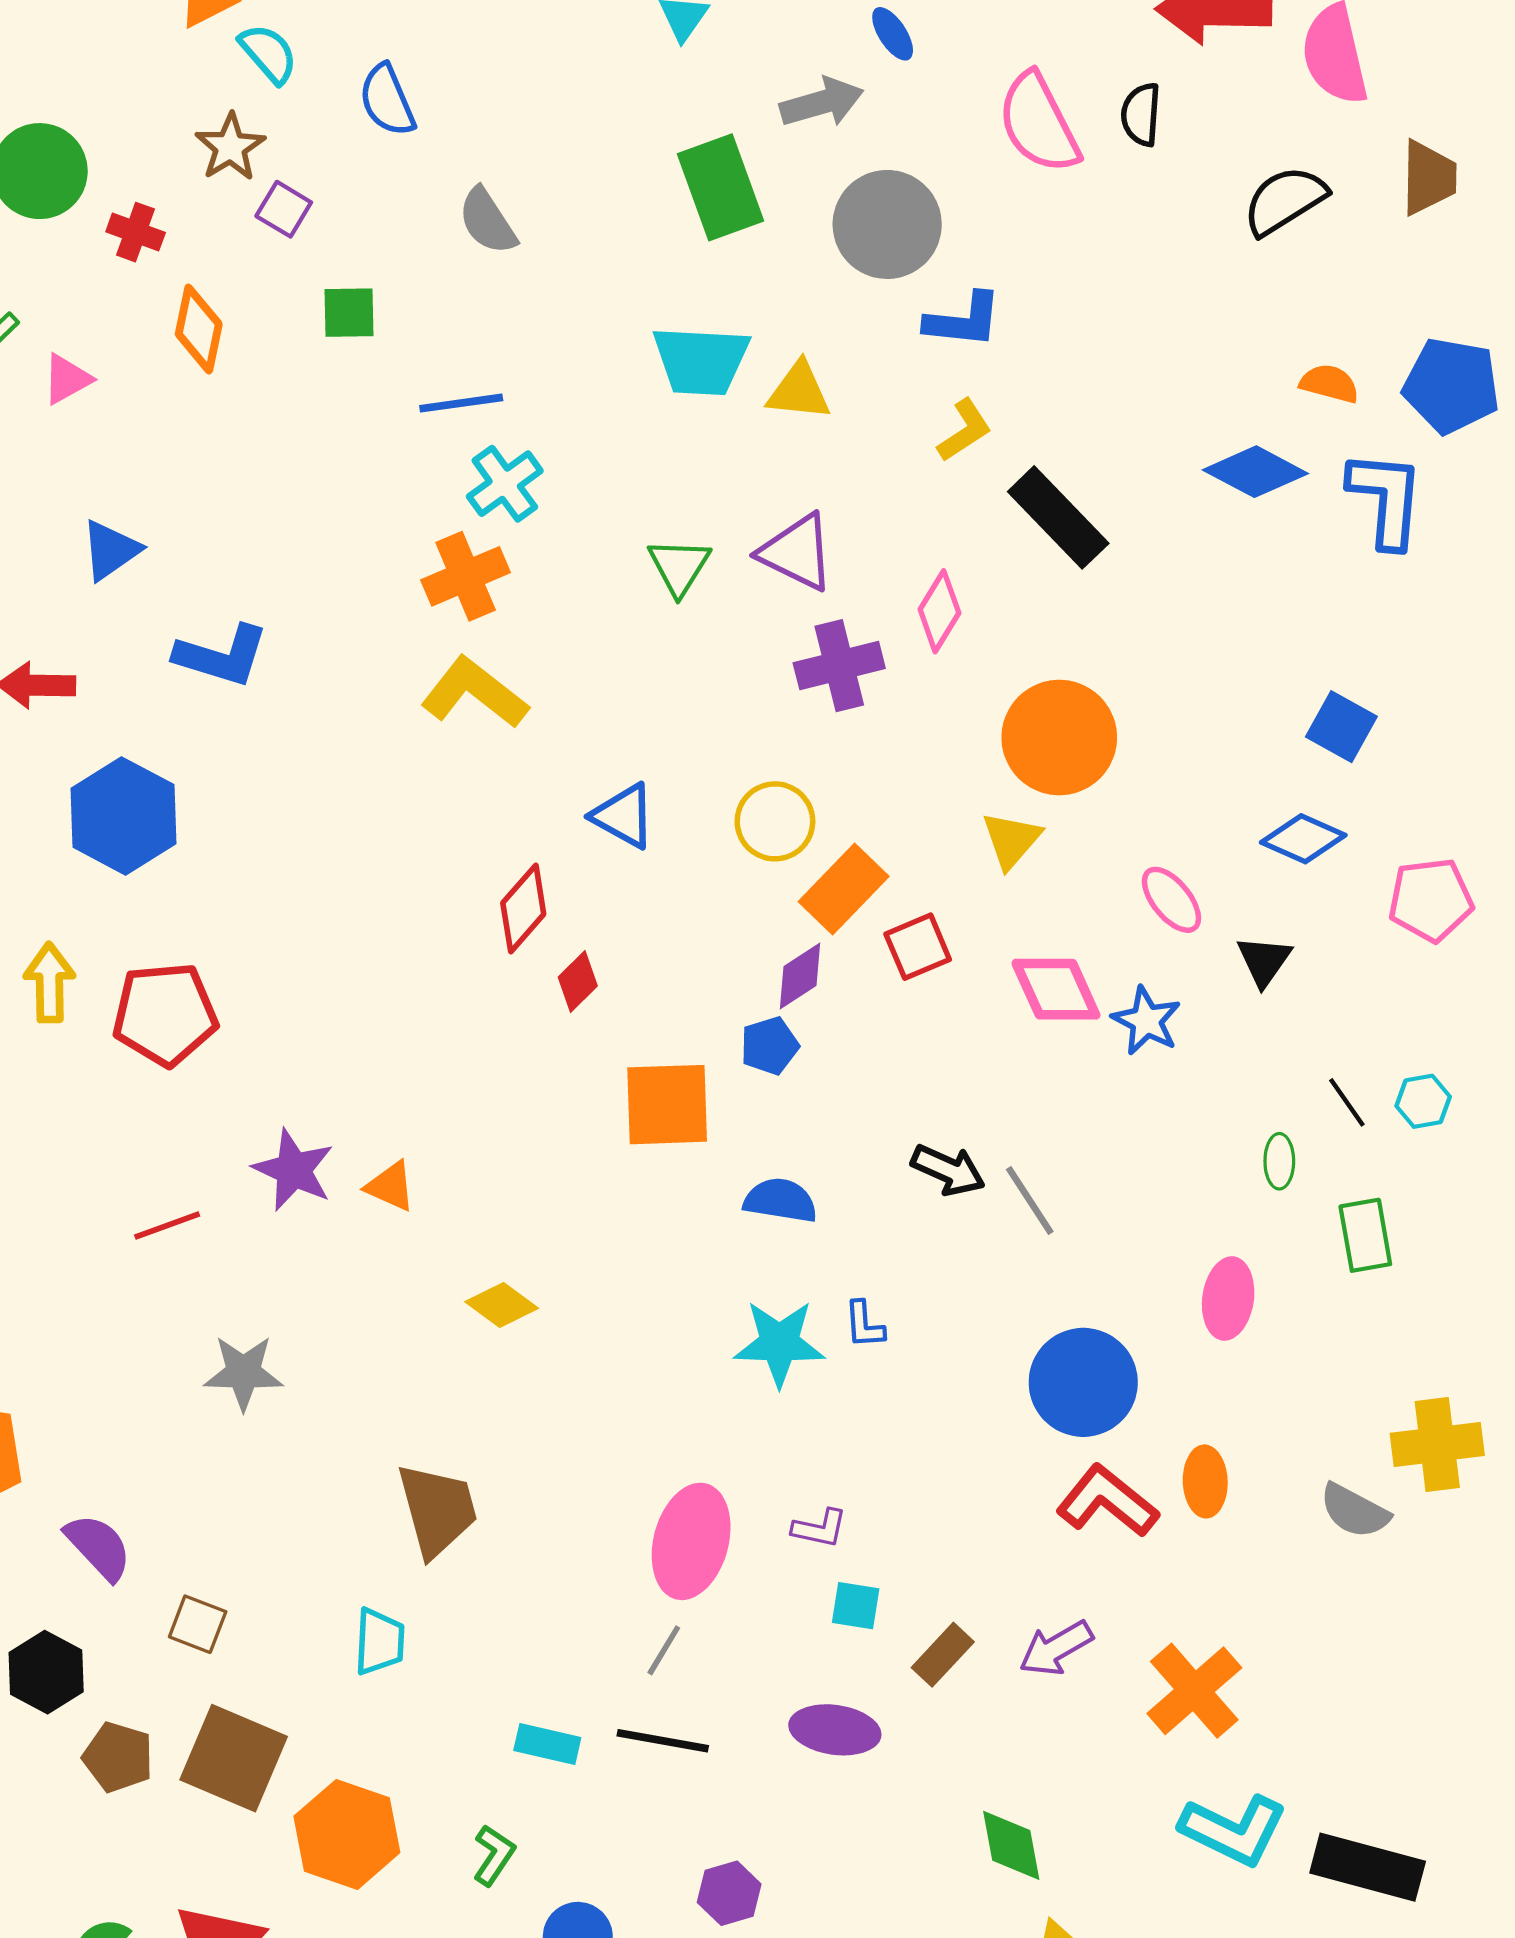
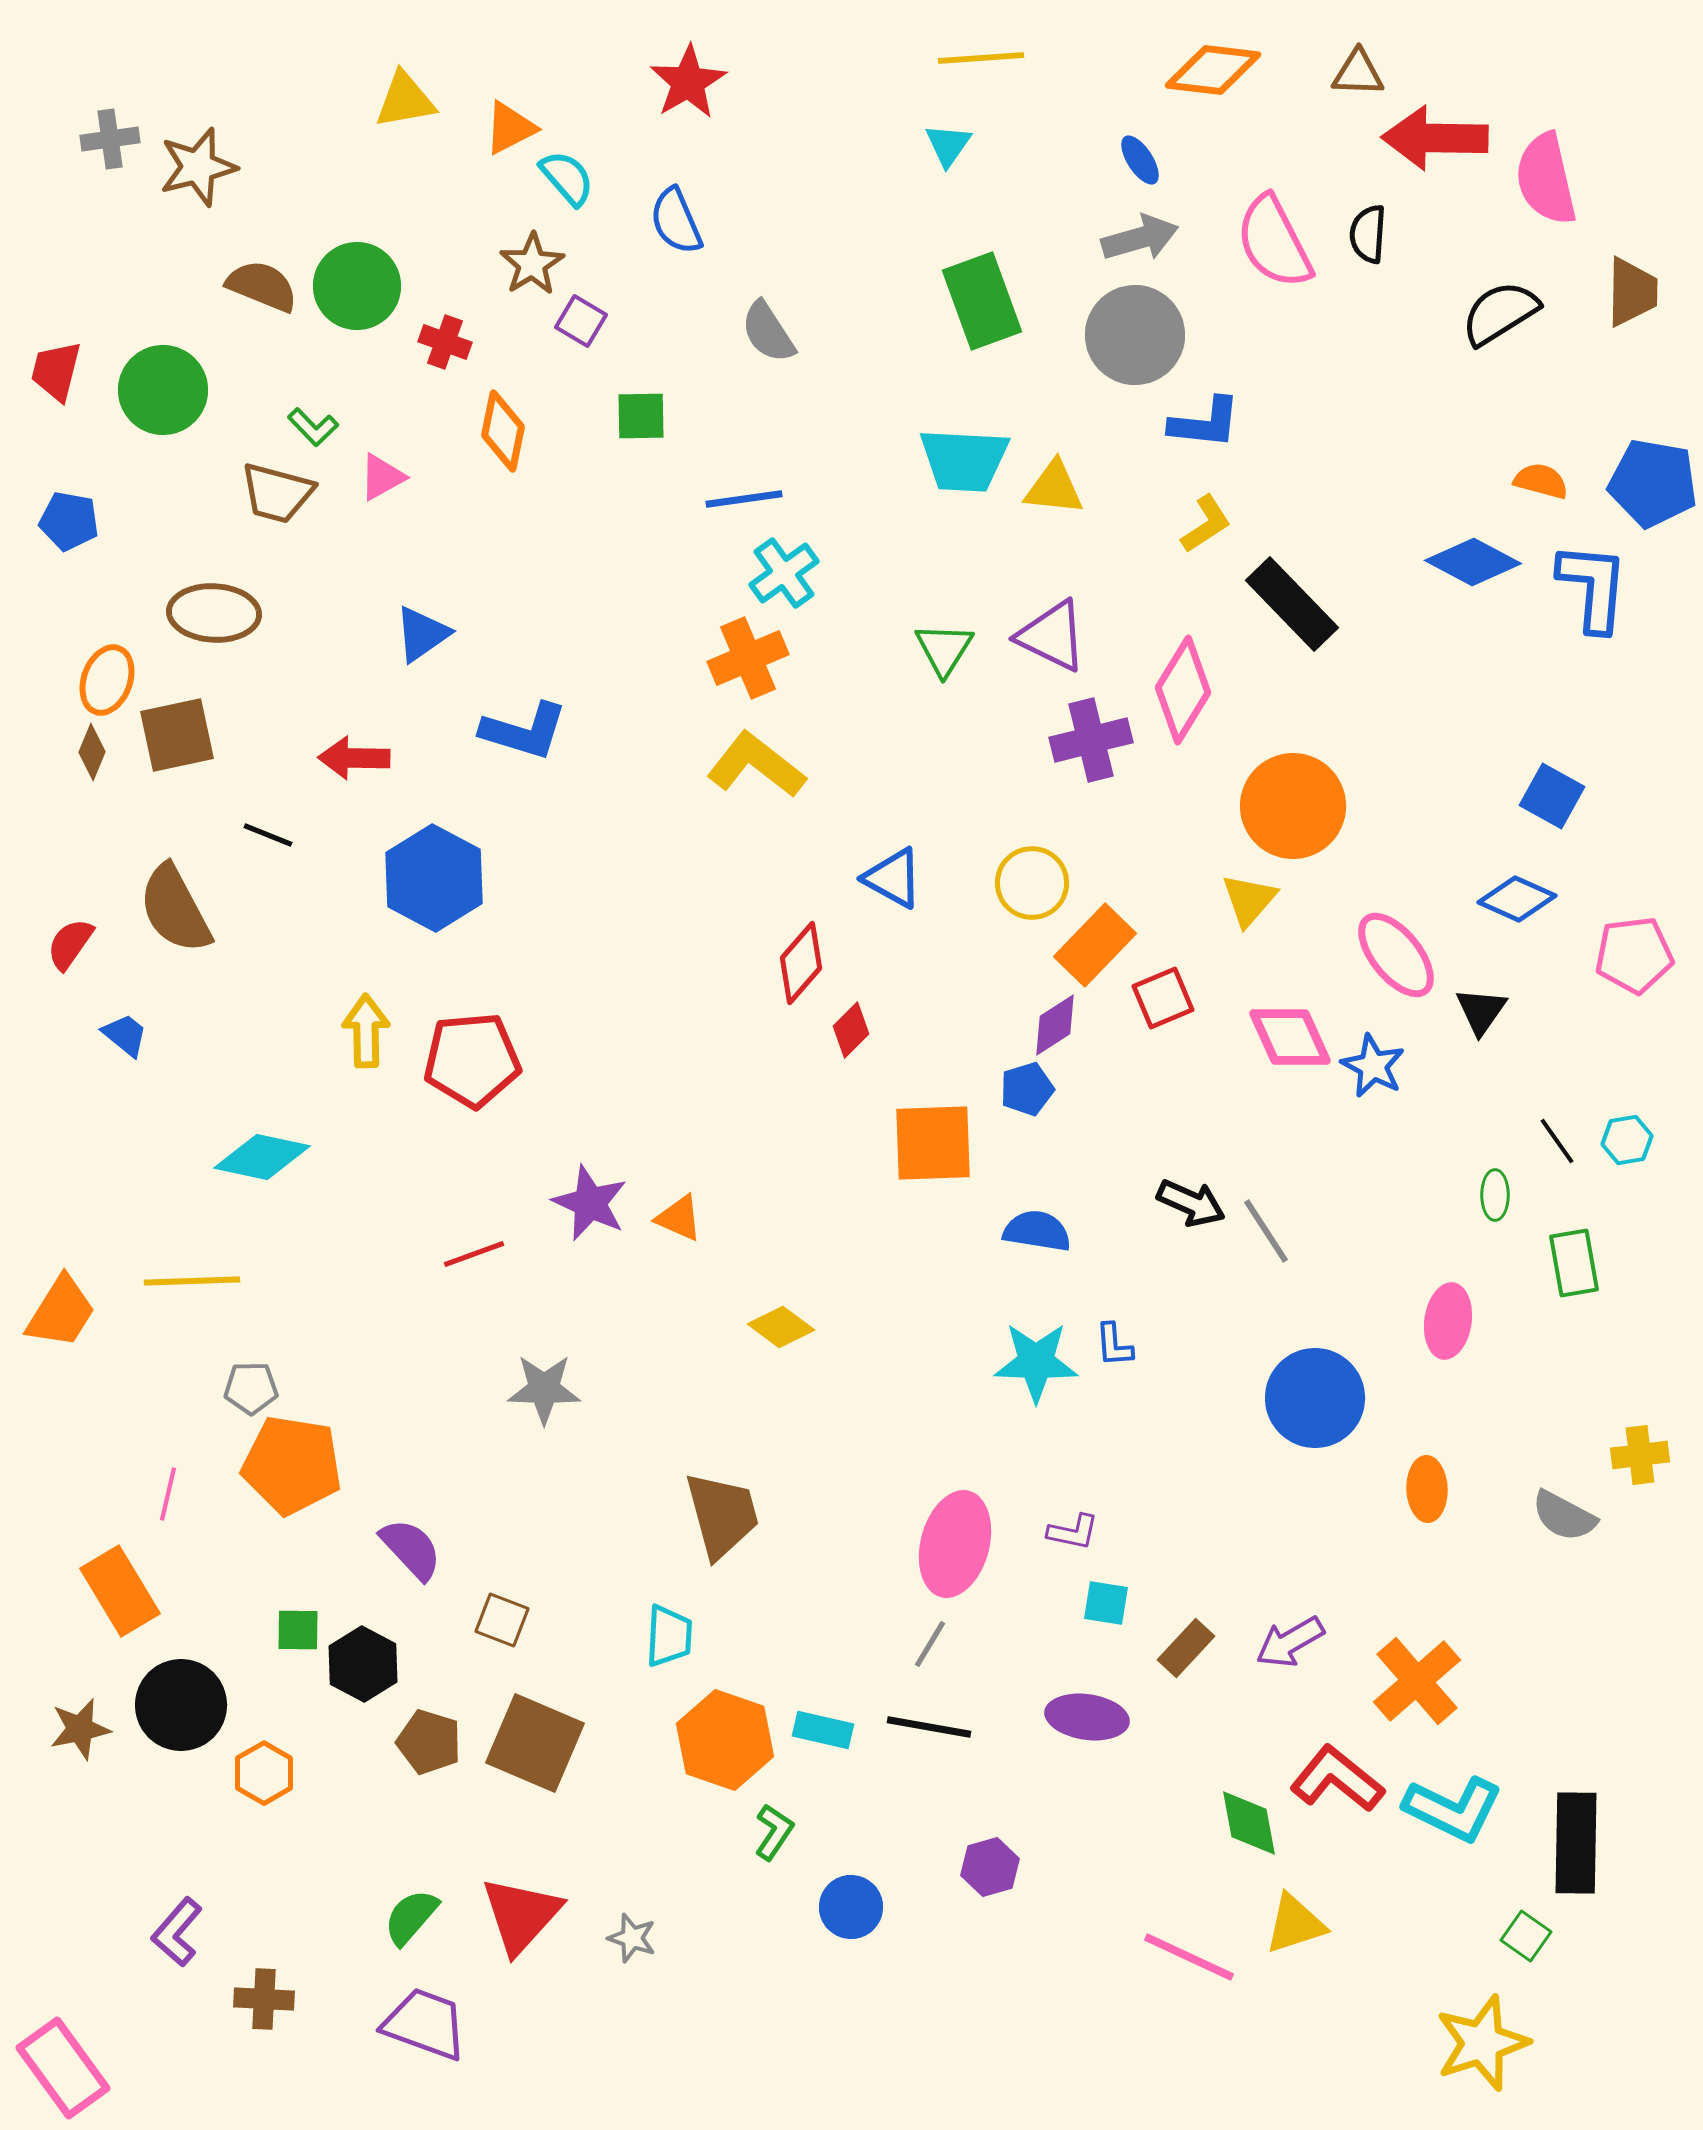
gray arrow: (822, 102) -> (1140, 238), moved
pink diamond: (939, 611) -> (1183, 690), size x1.4
pink ellipse: (1171, 900) -> (1396, 955), size x1.4
yellow cross: (1437, 1444) -> (1640, 1455), size x0.7
red L-shape: (1107, 1501) -> (1337, 1779), moved
orange hexagon: (347, 1834) -> (725, 1740), moved
black rectangle: (1368, 1867) -> (1576, 1843), turned 76

